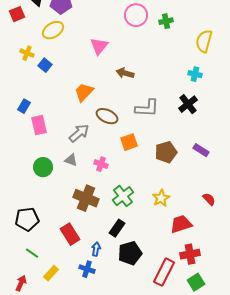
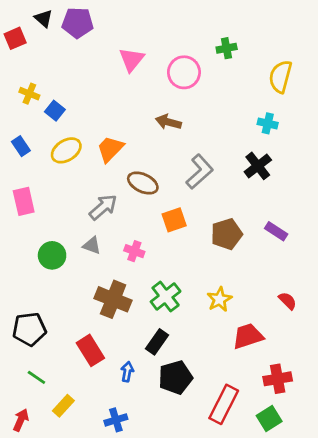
pink circle: (136, 15) -> (184, 72), moved
yellow ellipse: (53, 30) -> (66, 150), moved
pink triangle: (99, 46) -> (131, 60), moved
blue rectangle: (24, 106) -> (21, 146), moved, turned -64
gray L-shape: (147, 108) -> (200, 172), turned -45
pink rectangle: (39, 125) -> (24, 201), moved
red cross: (190, 254) -> (278, 379), moved
blue cross: (87, 269) -> (116, 420), moved, turned -35

